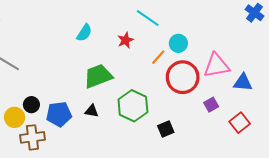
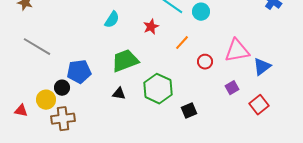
cyan circle: (178, 43) -> (201, 12), moved
red circle: (183, 77) -> (205, 62), size x0.5
blue triangle: (243, 82) -> (262, 67), turned -42
blue pentagon: (59, 114) -> (79, 72), moved

